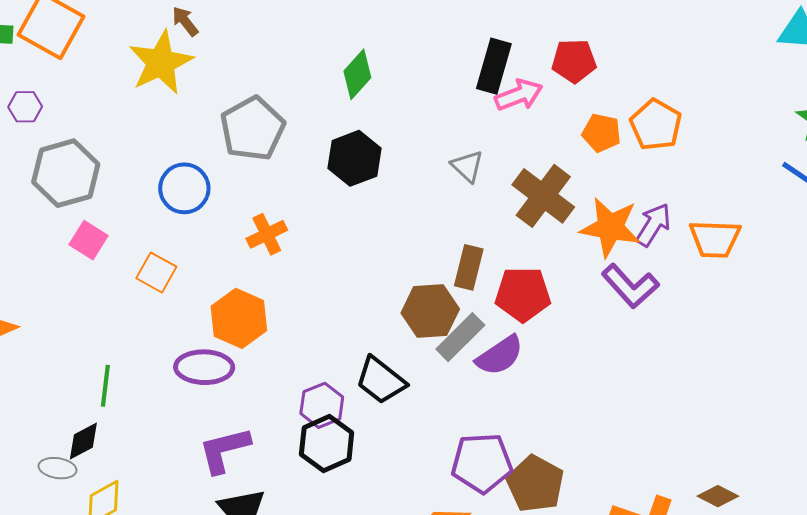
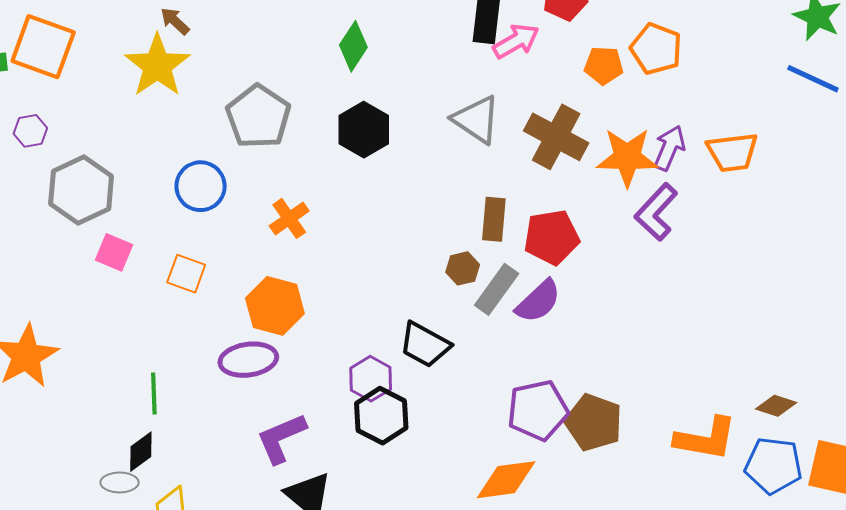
gray triangle: (467, 166) -> (476, 120), size x1.5
purple L-shape: (630, 286) -> (656, 212), turned 94
brown hexagon: (430, 311) -> (463, 268), size x0.6

